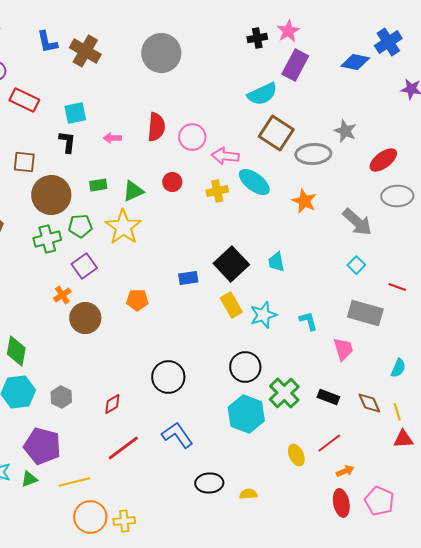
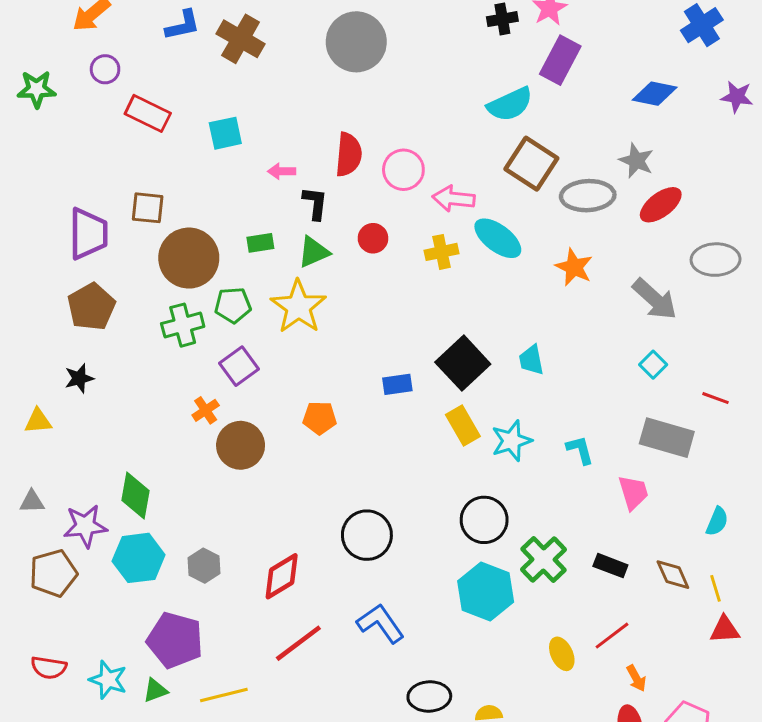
blue L-shape: (47, 42) -> (183, 25), turned -90
blue diamond: (355, 62) -> (655, 94), moved
black L-shape: (67, 142) -> (315, 203), moved
red ellipse: (383, 160) -> (661, 205), moved
red diamond: (112, 404) -> (282, 576), size x1.5
orange arrow: (345, 471) -> (636, 678), turned 84

